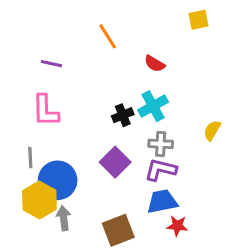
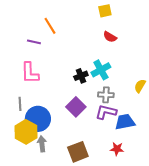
yellow square: (199, 20) -> (105, 11), moved
orange line: (108, 36) -> (50, 26), moved
red semicircle: (155, 64) -> (110, 37), moved
blue trapezoid: (162, 202) -> (125, 122), moved

